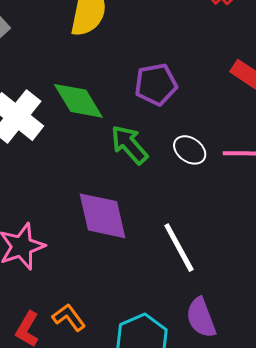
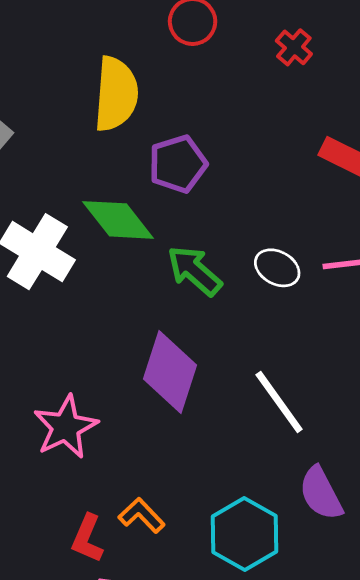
purple pentagon: (156, 84) -> (178, 164), moved
purple diamond: (102, 216) -> (170, 372), turned 38

